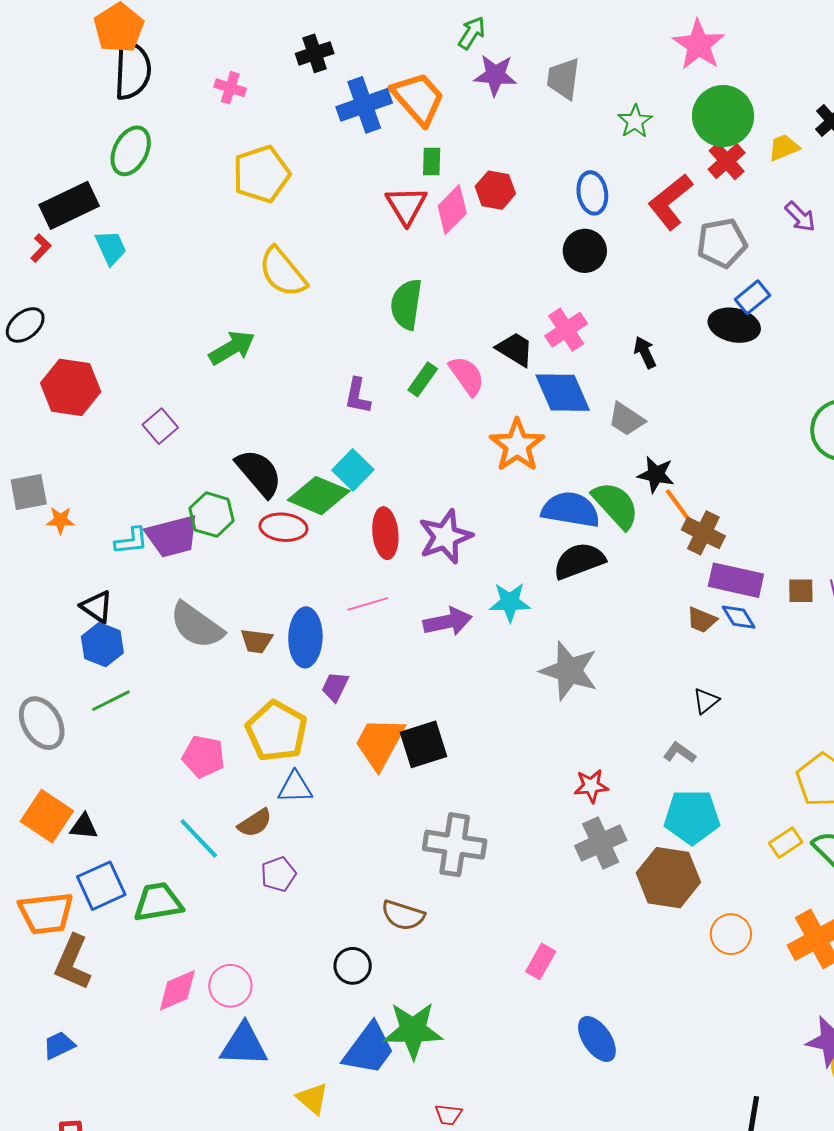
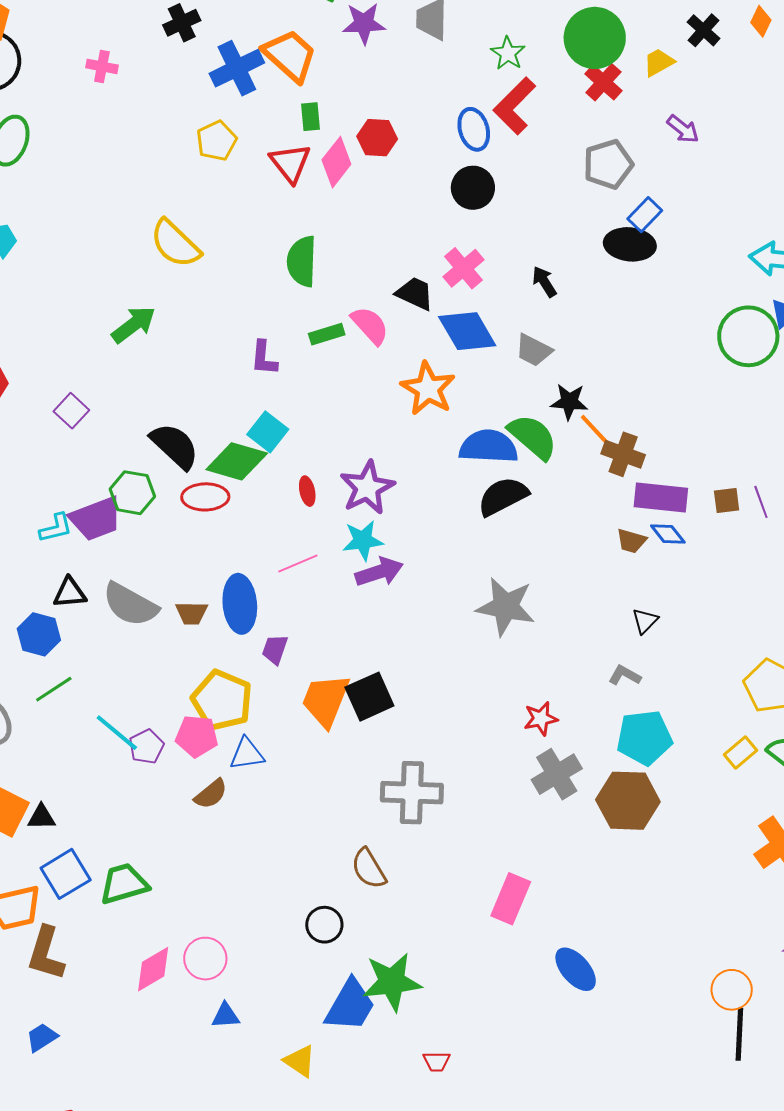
yellow pentagon: (261, 174) -> (216, 141), moved, size x0.7
red L-shape: (670, 202) -> (514, 106), moved
green rectangle: (423, 379) -> (327, 334), turned 44
red ellipse: (385, 533) -> (307, 491), size x0.6
cyan star: (510, 602) -> (363, 540), moved
black triangle: (97, 607) -> (70, 593), moved, turned -33
pink pentagon: (203, 757) -> (197, 736), moved
cyan line: (199, 838) -> (117, 733), moved
purple pentagon: (278, 874) -> (146, 747), moved
brown semicircle: (403, 915) -> (369, 869), turned 48
orange circle: (731, 934) -> (732, 990), moved
pink rectangle: (541, 961) -> (511, 899), size x1.4
blue triangle: (244, 1045) -> (226, 1016), size x0.6

